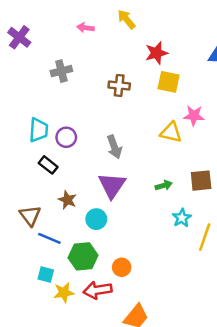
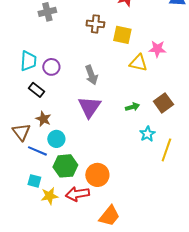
yellow square: (169, 82) -> (122, 35), moved
brown square: (201, 181) -> (163, 103), turned -30
brown star: (67, 200) -> (43, 119), moved
cyan circle: (96, 219) -> (56, 139), moved
orange circle: (122, 267) -> (97, 175), size x1.5

